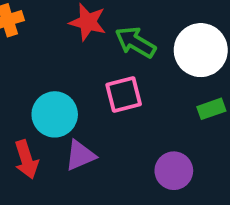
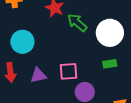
pink square: (124, 95) -> (68, 71), moved
cyan circle: (55, 114) -> (22, 42), moved

